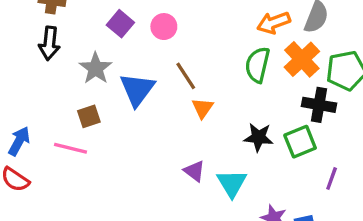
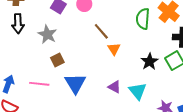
blue triangle: (137, 89) -> (75, 83), moved
brown square: (89, 116) -> (57, 60), moved
black star: (258, 137) -> (150, 62), turned -30

